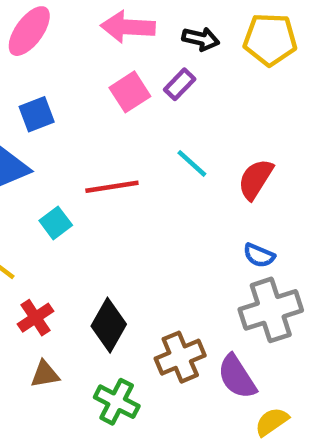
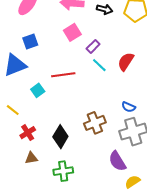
purple rectangle: (180, 84) -> (93, 46), moved
red semicircle: (256, 179) -> (126, 62), moved
brown cross: (180, 357) -> (95, 123), moved
green cross: (117, 402) -> (63, 171), turned -36

